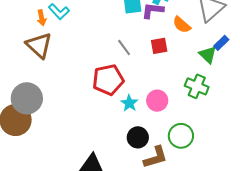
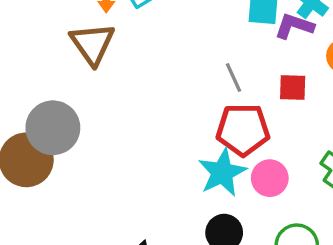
red pentagon: (108, 80) -> (243, 130), moved
cyan star: (129, 103) -> (222, 173), size x1.6

